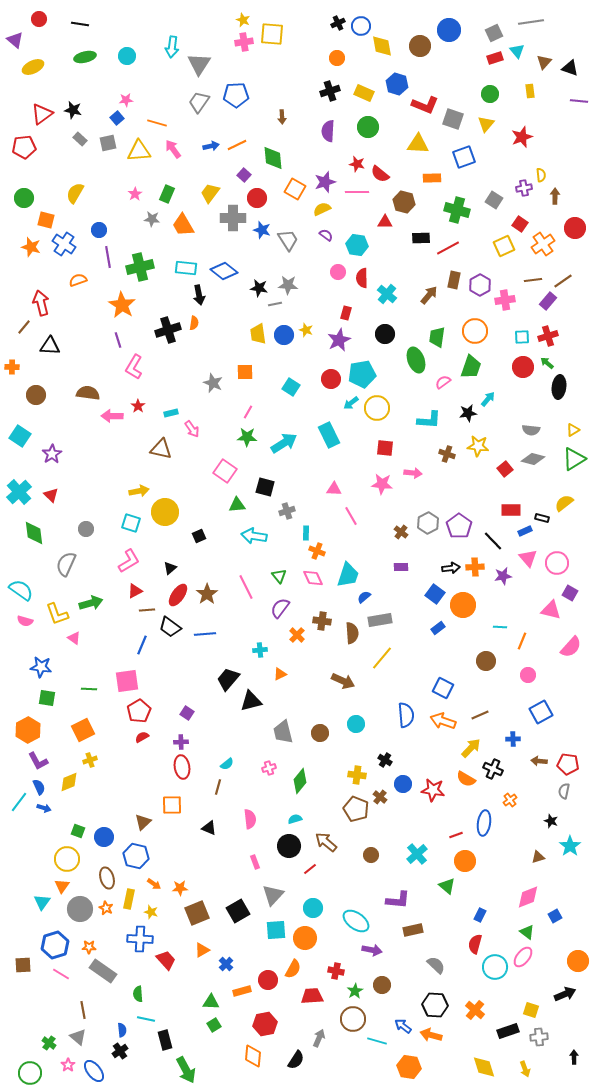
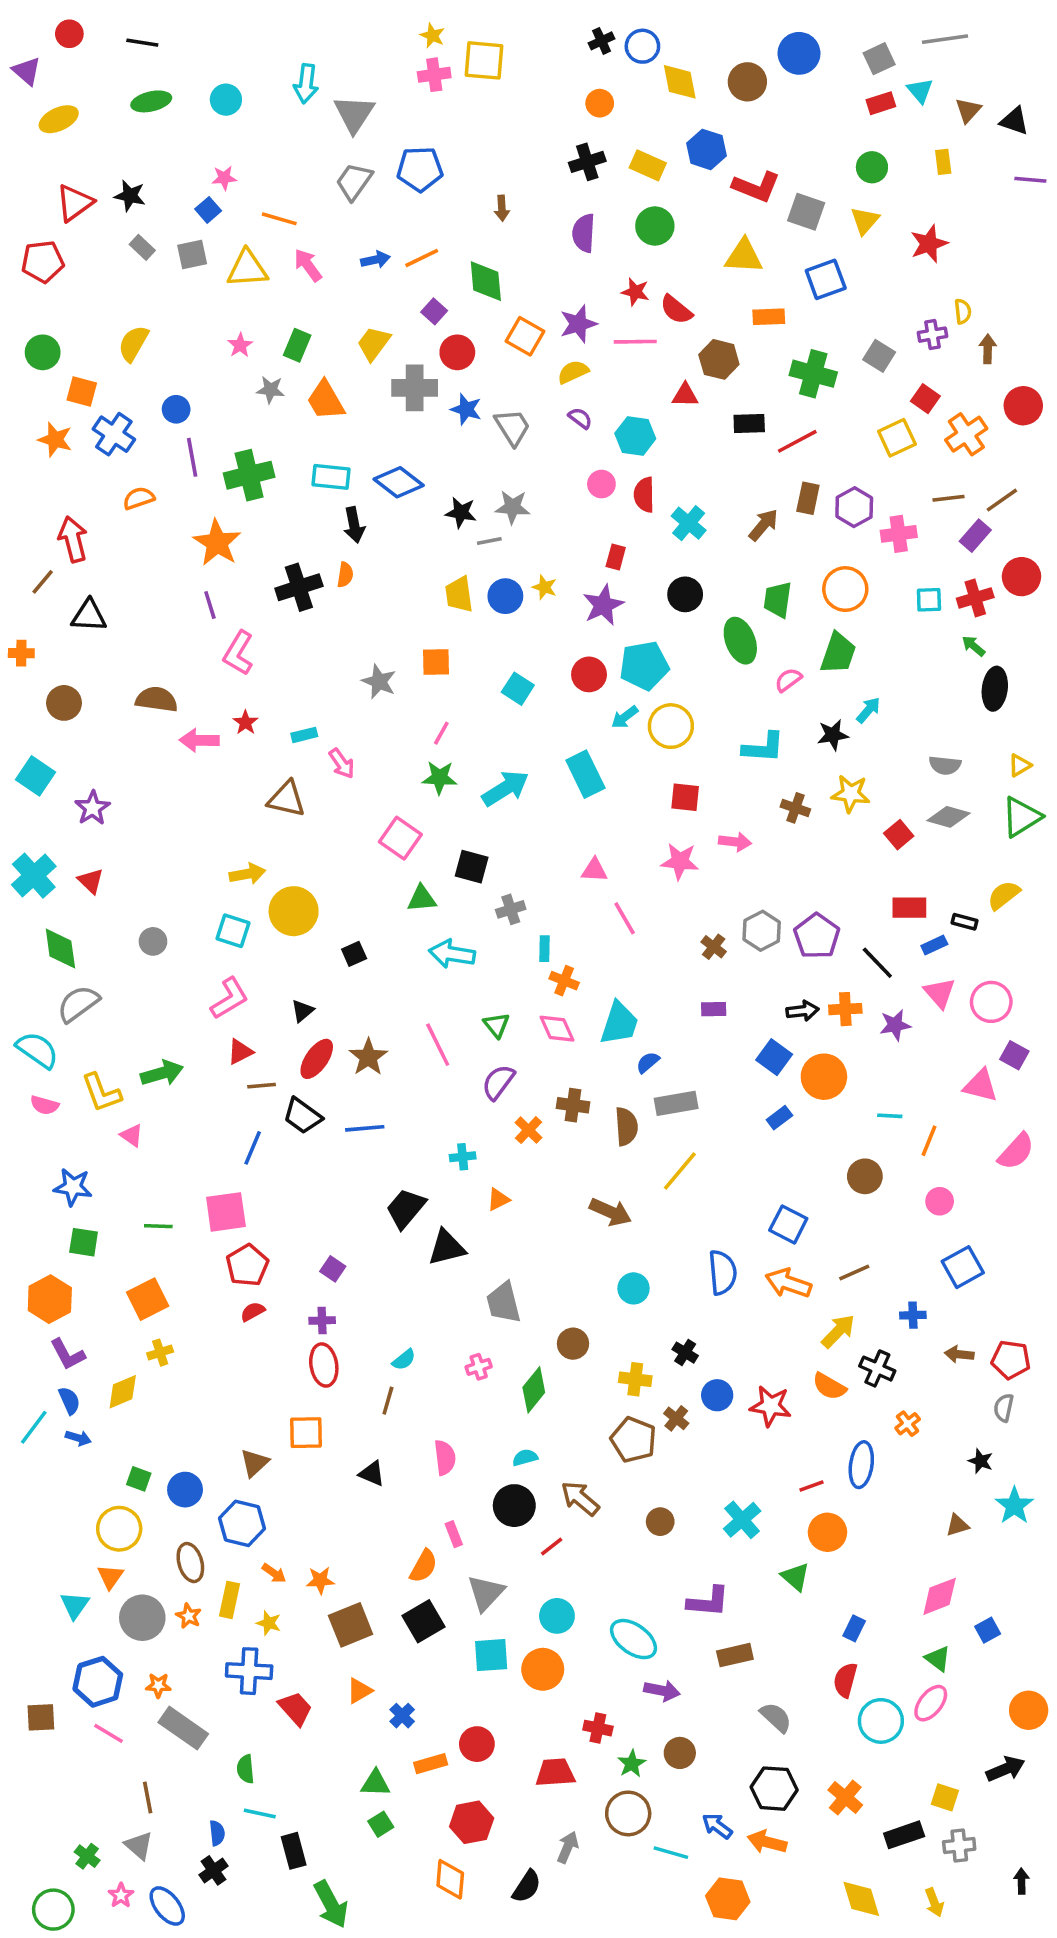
red circle: (523, 367) -> (1021, 577), moved
gray semicircle: (66, 564) -> (78, 1004), moved, turned 30
brown circle: (320, 733) -> (573, 1344), moved
orange semicircle: (293, 969) -> (423, 1566), moved

